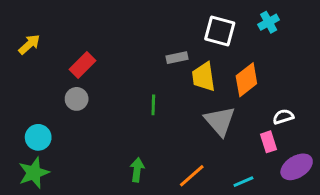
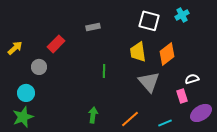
yellow arrow: (29, 44) -> (15, 48), moved
gray rectangle: (177, 58) -> (93, 27), moved
gray circle: (77, 99) -> (39, 67), moved

